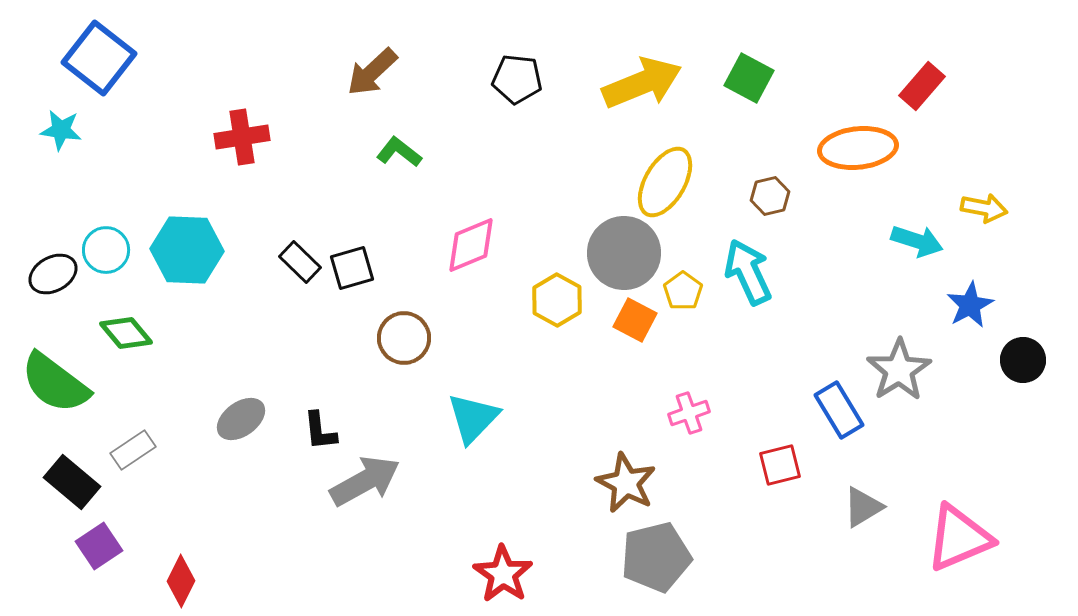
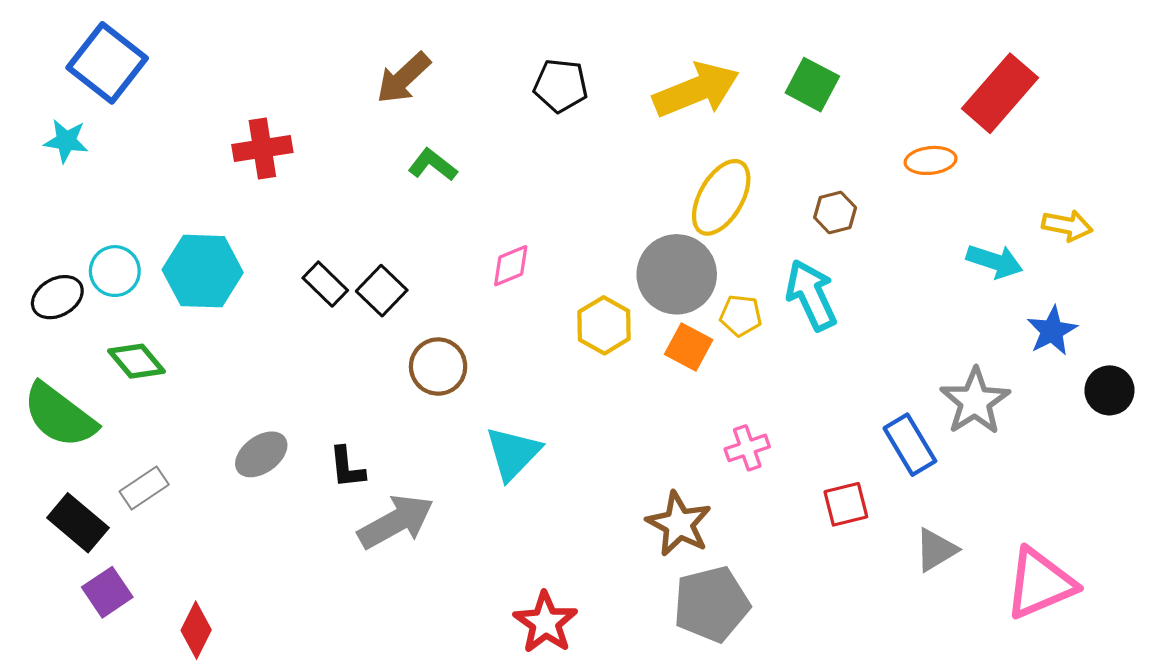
red rectangle: (922, 86) -> (1000, 93), size x1.5
orange ellipse: (858, 148) -> (931, 160), size x0.6
pink diamond: (471, 245) -> (511, 266), size x0.7
black square: (352, 268) -> (382, 291), turned -30
yellow pentagon: (683, 291) -> (741, 316), turned -30

